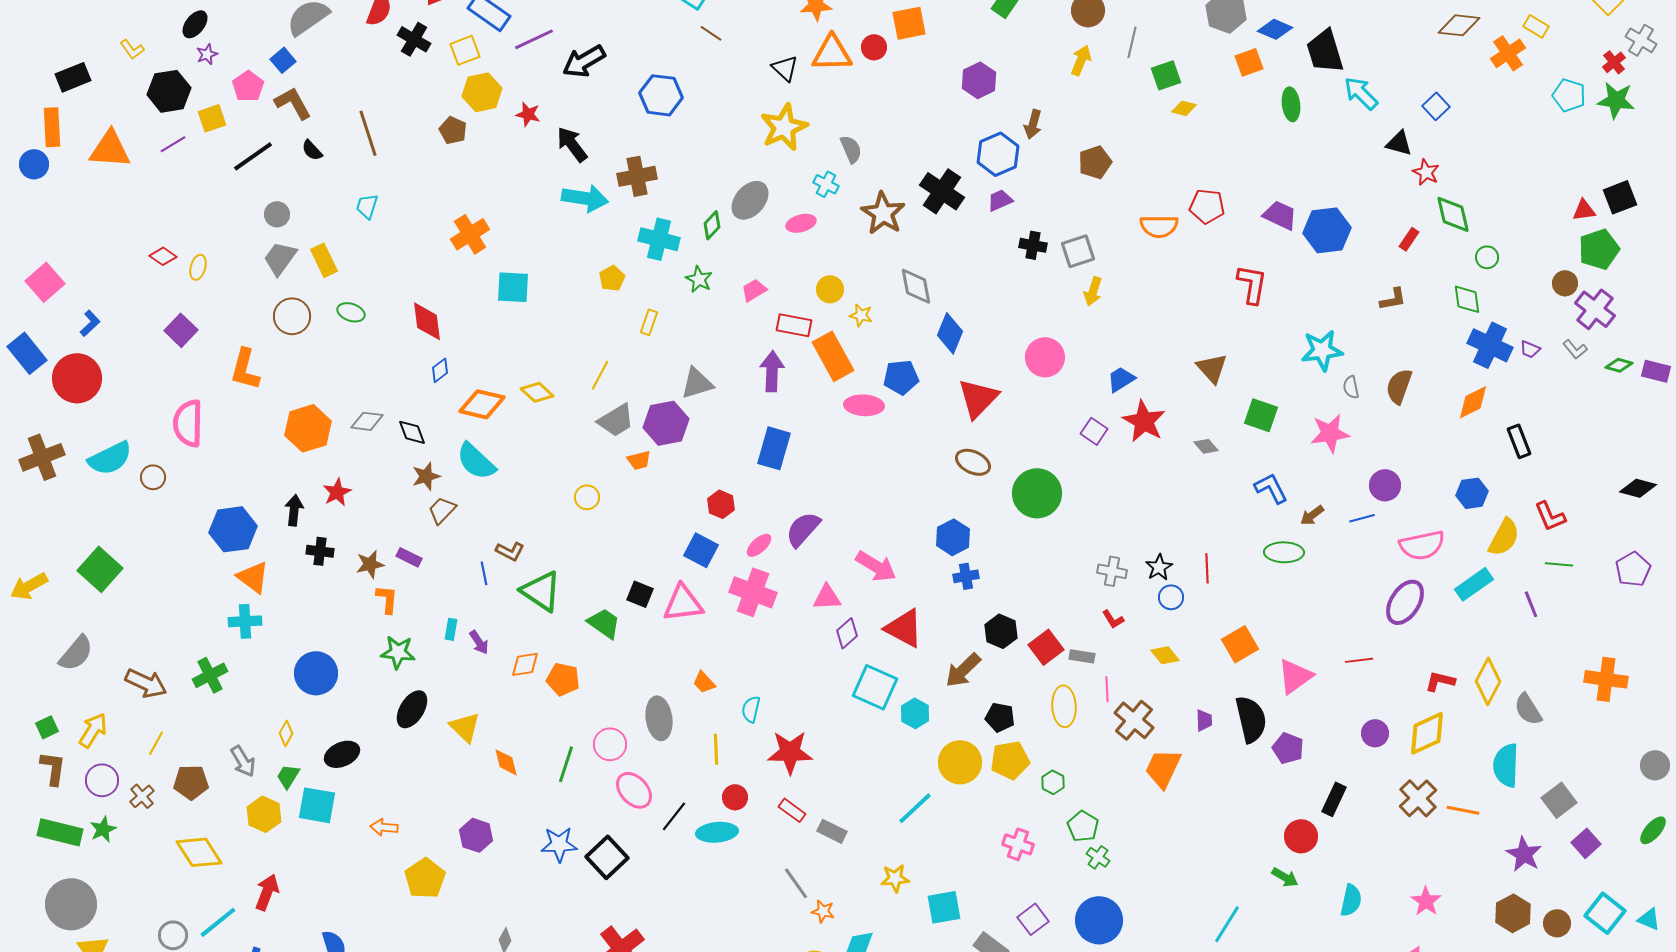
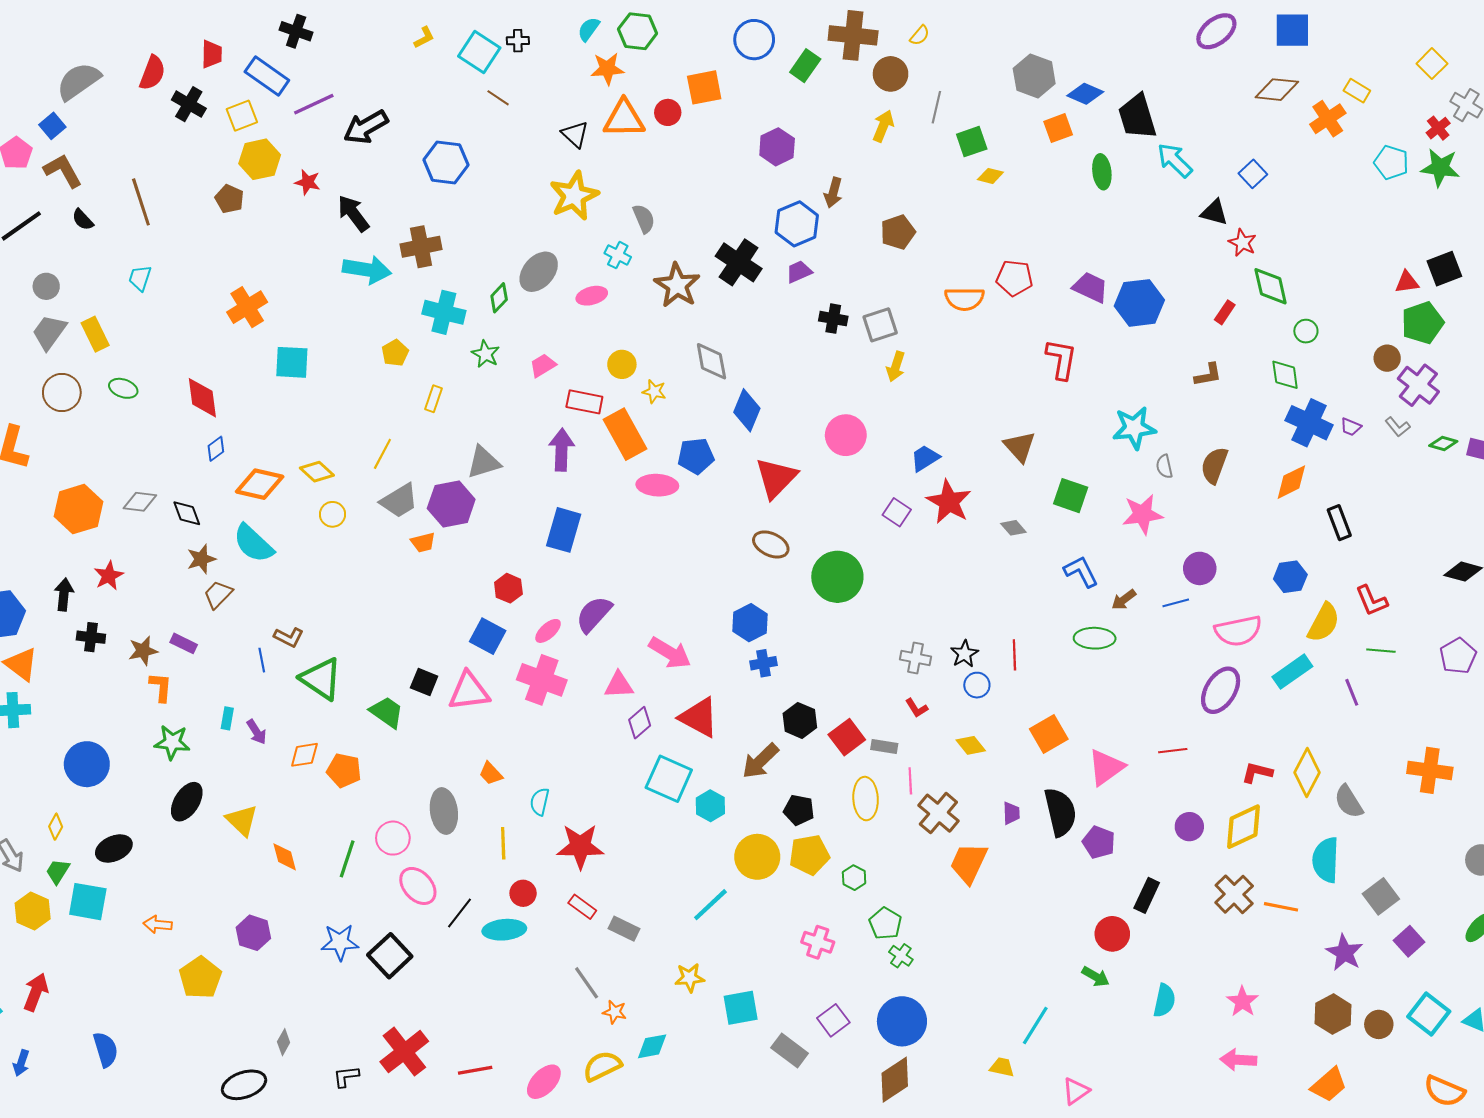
yellow circle: (587, 497) -> (333, 514), moved

